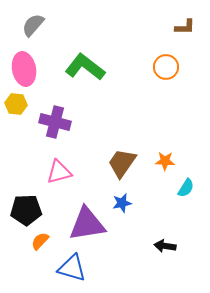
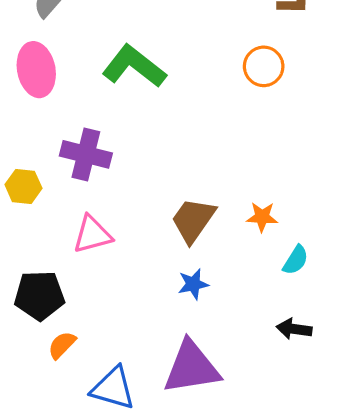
yellow hexagon: (16, 104) -> (23, 186), moved
purple triangle: (87, 224) -> (192, 367), moved
black arrow: (165, 246) -> (294, 329), moved

